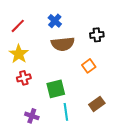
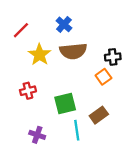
black cross: (97, 35) -> (113, 57), moved
yellow star: (19, 54) -> (40, 55), moved
brown rectangle: (97, 104) -> (99, 115), moved

